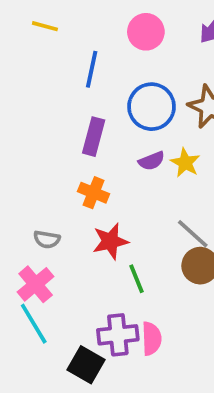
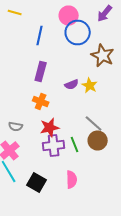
blue circle: (152, 107) -> (78, 32), moved
green line: (137, 279) -> (75, 144), moved
purple cross: (118, 335) -> (54, 146), moved
black square: (86, 365) -> (37, 182), moved

